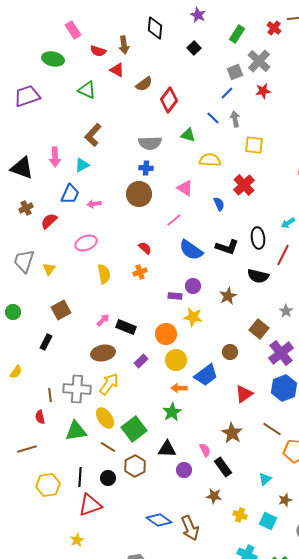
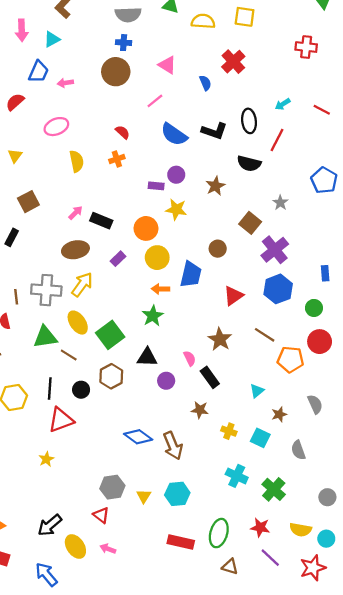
yellow semicircle: (210, 160) -> (203, 21), moved
blue trapezoid: (206, 375) -> (191, 274), turned -40
brown line: (108, 447) -> (69, 355), moved

